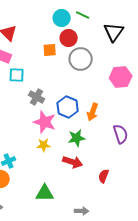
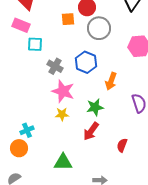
blue hexagon: (68, 107) -> (86, 62), moved
red arrow: (73, 162) -> (91, 131), turned 108

